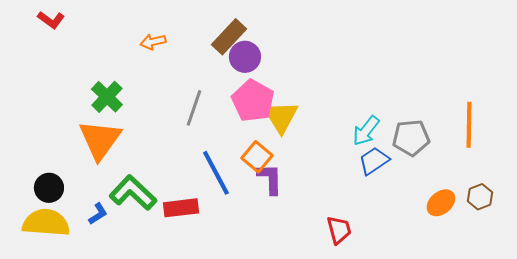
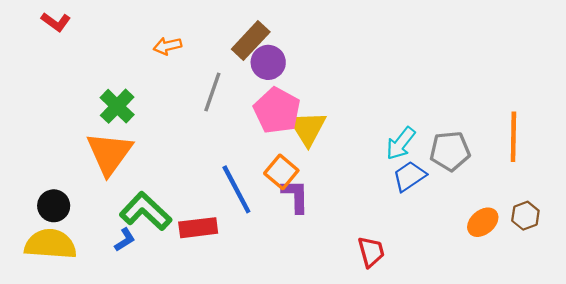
gray line: (194, 108) -> (212, 92), moved
blue L-shape: (98, 214) -> (125, 240), moved

